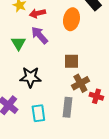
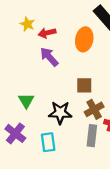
green triangle: (18, 43) -> (26, 101), moved
black star: (30, 77) -> (60, 113), moved
gray rectangle: (67, 107) -> (92, 136), moved

